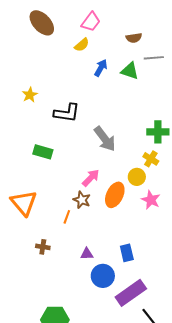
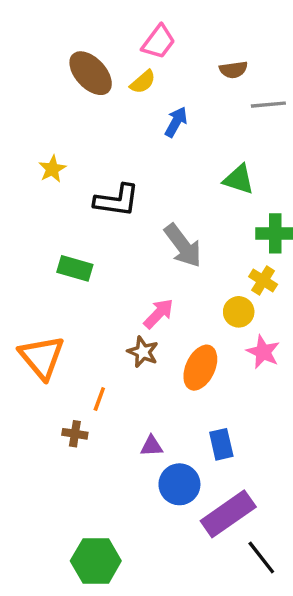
brown ellipse: (42, 23) -> (91, 73), moved
green triangle: (130, 71) -> (239, 179), moved
orange ellipse: (115, 195) -> (200, 368), moved
orange line: (67, 217) -> (99, 399), moved

